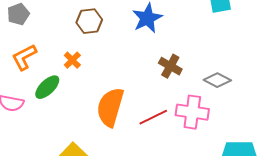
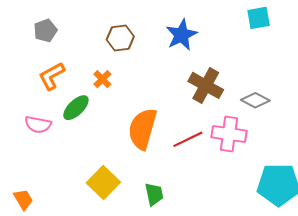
brown cross: (170, 66) -> (206, 85), size x1.4

